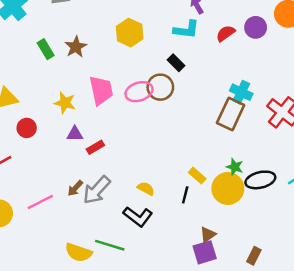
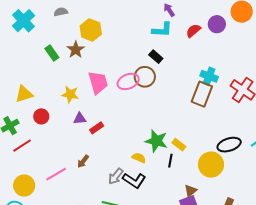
yellow hexagon: (130, 33) -> (91, 30), moved
green star: (235, 167) -> (156, 141), moved, size x1.6
yellow circle: (228, 188) -> (211, 165), moved
gray arrow: (97, 190) -> (116, 176), moved, size x0.7

